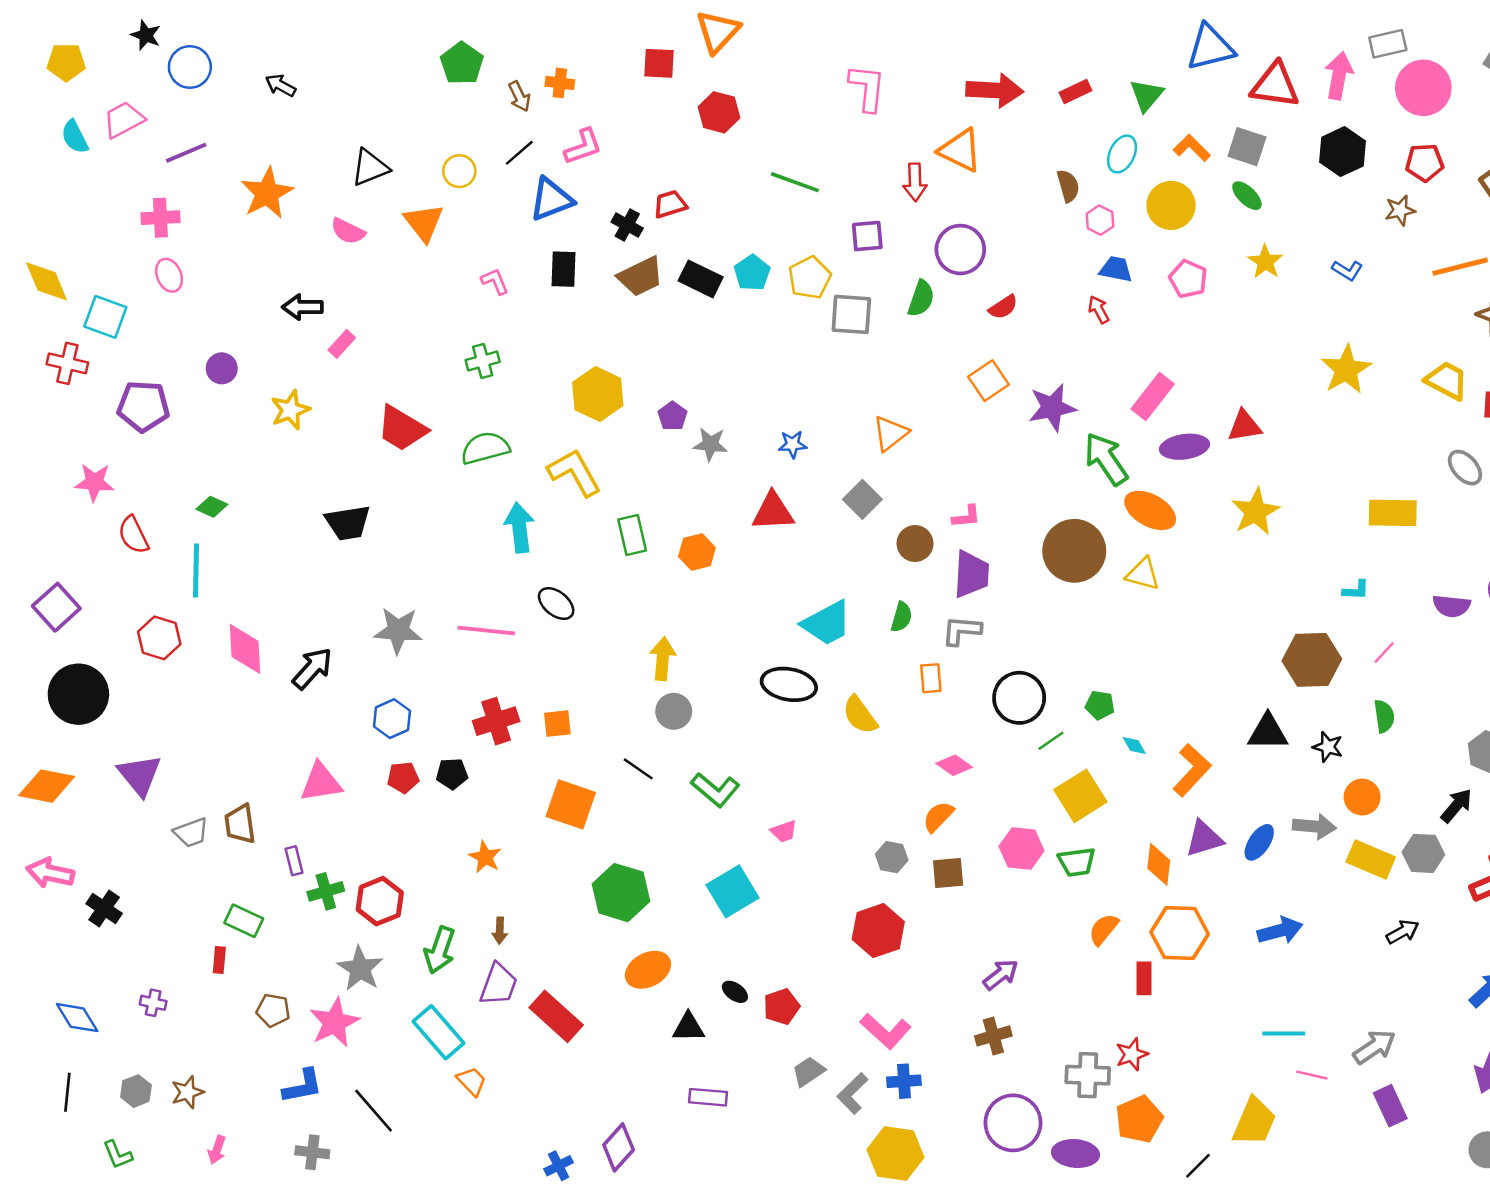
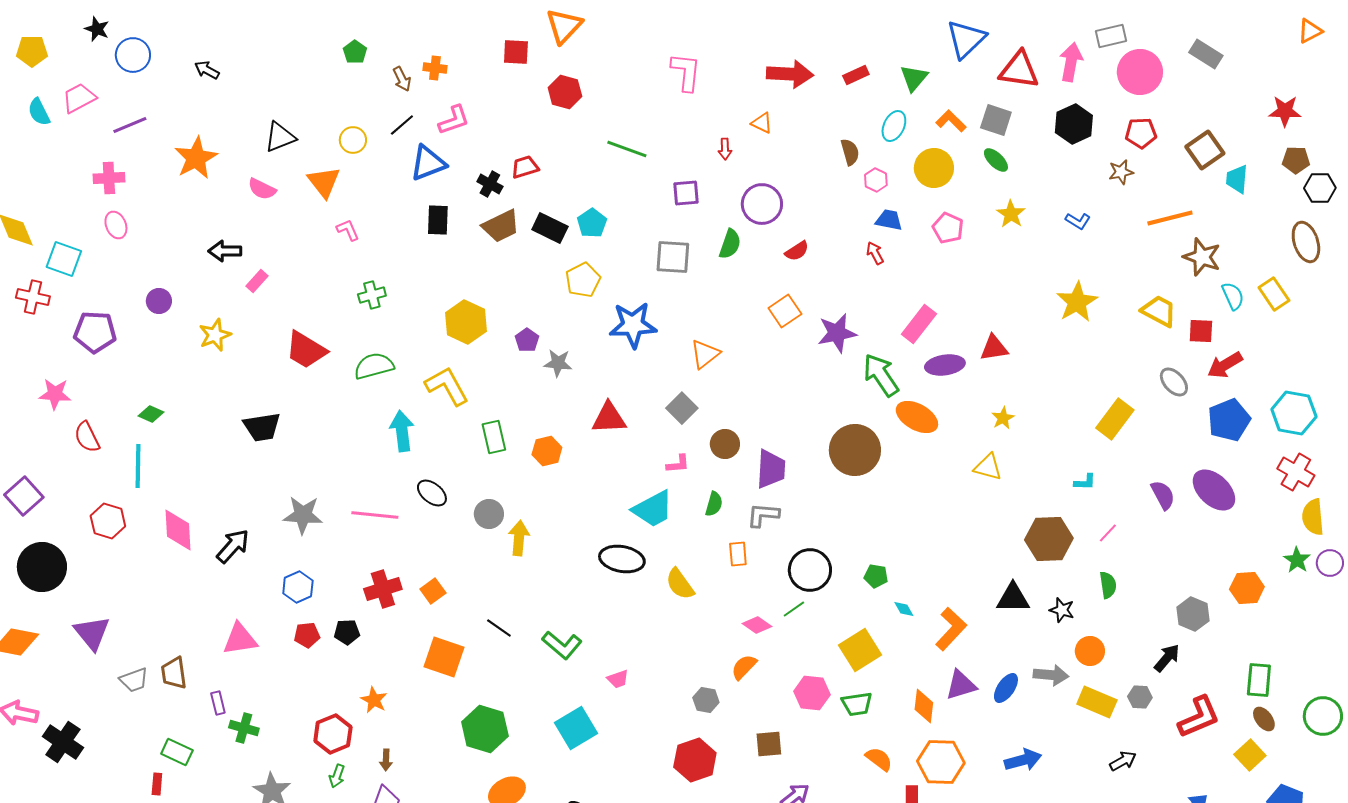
blue triangle: (1210, 47) -> (966, 39), turned -30
green pentagon: (462, 63) -> (355, 52), size x0.7
orange triangle: (960, 150) -> (762, 123), size x0.6
red arrow: (915, 182) -> (725, 149), size x0.7
yellow pentagon: (810, 278) -> (583, 280), moved
pink L-shape: (495, 281) -> (348, 230), moved
blue star: (793, 444) -> (633, 325), moved, size x2.0
yellow star: (1256, 512) -> (1003, 418), size x0.6
yellow rectangle: (1393, 513) -> (1115, 419), turned -54
pink L-shape: (966, 517) -> (678, 464), moved
yellow triangle: (1143, 574) -> (988, 467), moved
purple semicircle: (1452, 606) -> (1163, 495), turned -124
gray circle: (674, 711) -> (489, 514), moved
orange square: (557, 724) -> (433, 591), turned -30
green line: (1051, 741) -> (794, 609), moved
gray hexagon: (1423, 853) -> (1140, 697), size x0.7
brown square: (948, 873) -> (769, 744), moved
green cross: (326, 891) -> (244, 728), turned 32
red hexagon: (380, 901) -> (333, 734), moved
black cross: (104, 909) -> (63, 742), size x1.4
orange semicircle: (1104, 929) -> (879, 759), turned 88
green arrow: (440, 950) -> (337, 776), size x0.6

